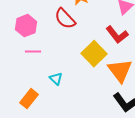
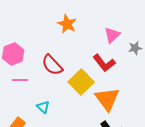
red semicircle: (65, 19) -> (52, 65), moved

